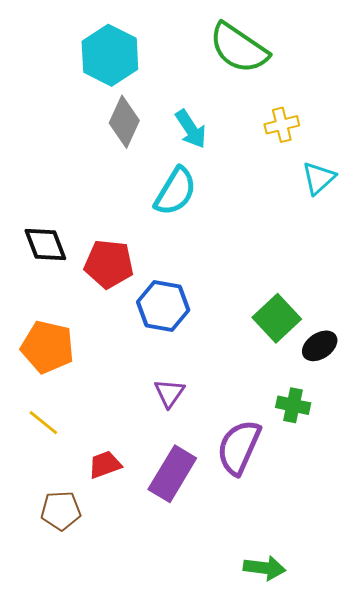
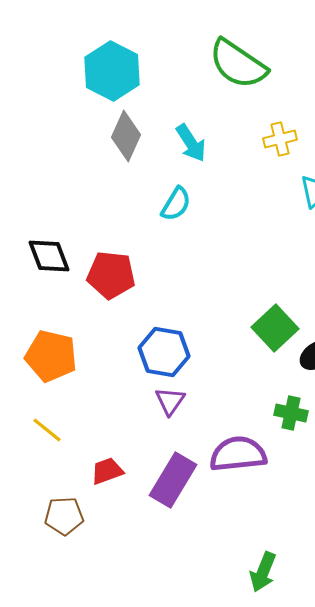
cyan semicircle: (175, 191) -> (176, 204), size x0.7
blue hexagon: (163, 306) -> (164, 352), moved
purple semicircle: (239, 447) -> (238, 454), turned 60
green arrow: (264, 568) -> (263, 572), turned 105

